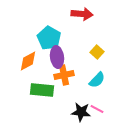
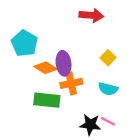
cyan pentagon: (49, 38) -> (24, 43), moved
orange diamond: (28, 61) -> (46, 68), moved, turned 60
cyan semicircle: (97, 80) -> (108, 89), turned 60

